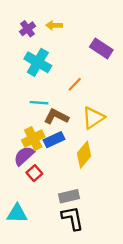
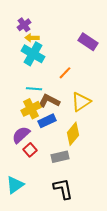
yellow arrow: (54, 25) -> (32, 38), moved
yellow cross: (33, 139) -> (31, 109), moved
gray rectangle: (69, 196) -> (60, 157), moved
cyan triangle: (17, 214) -> (15, 185), turned -36

